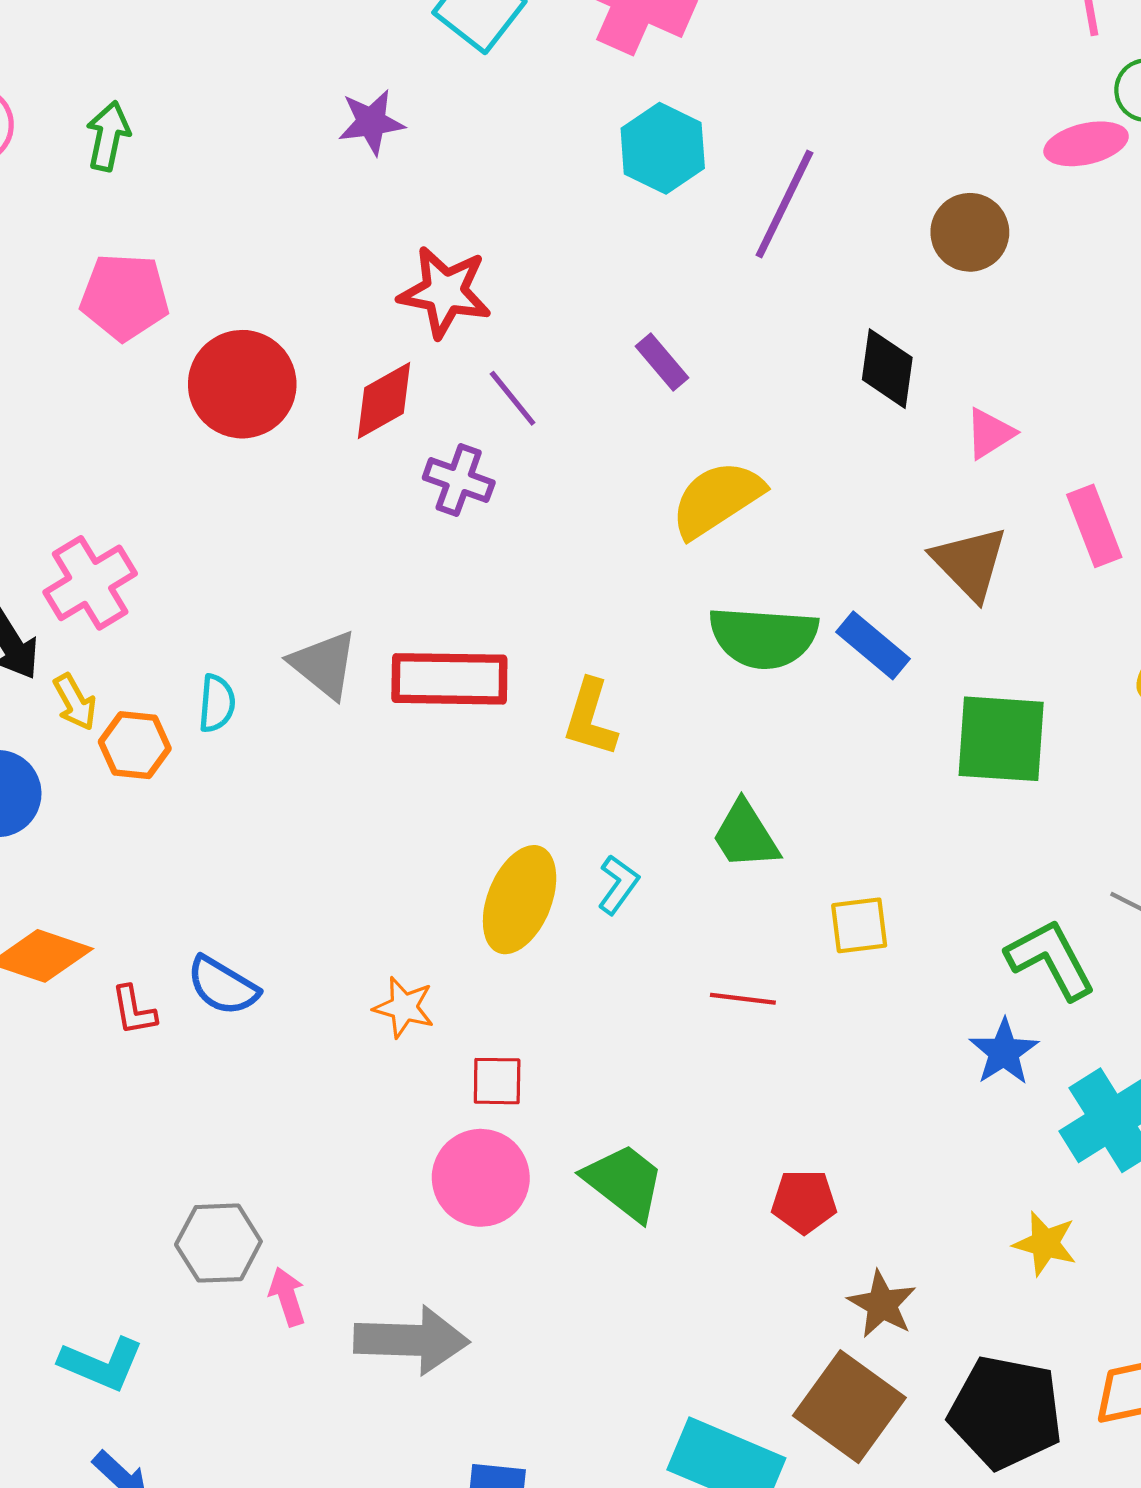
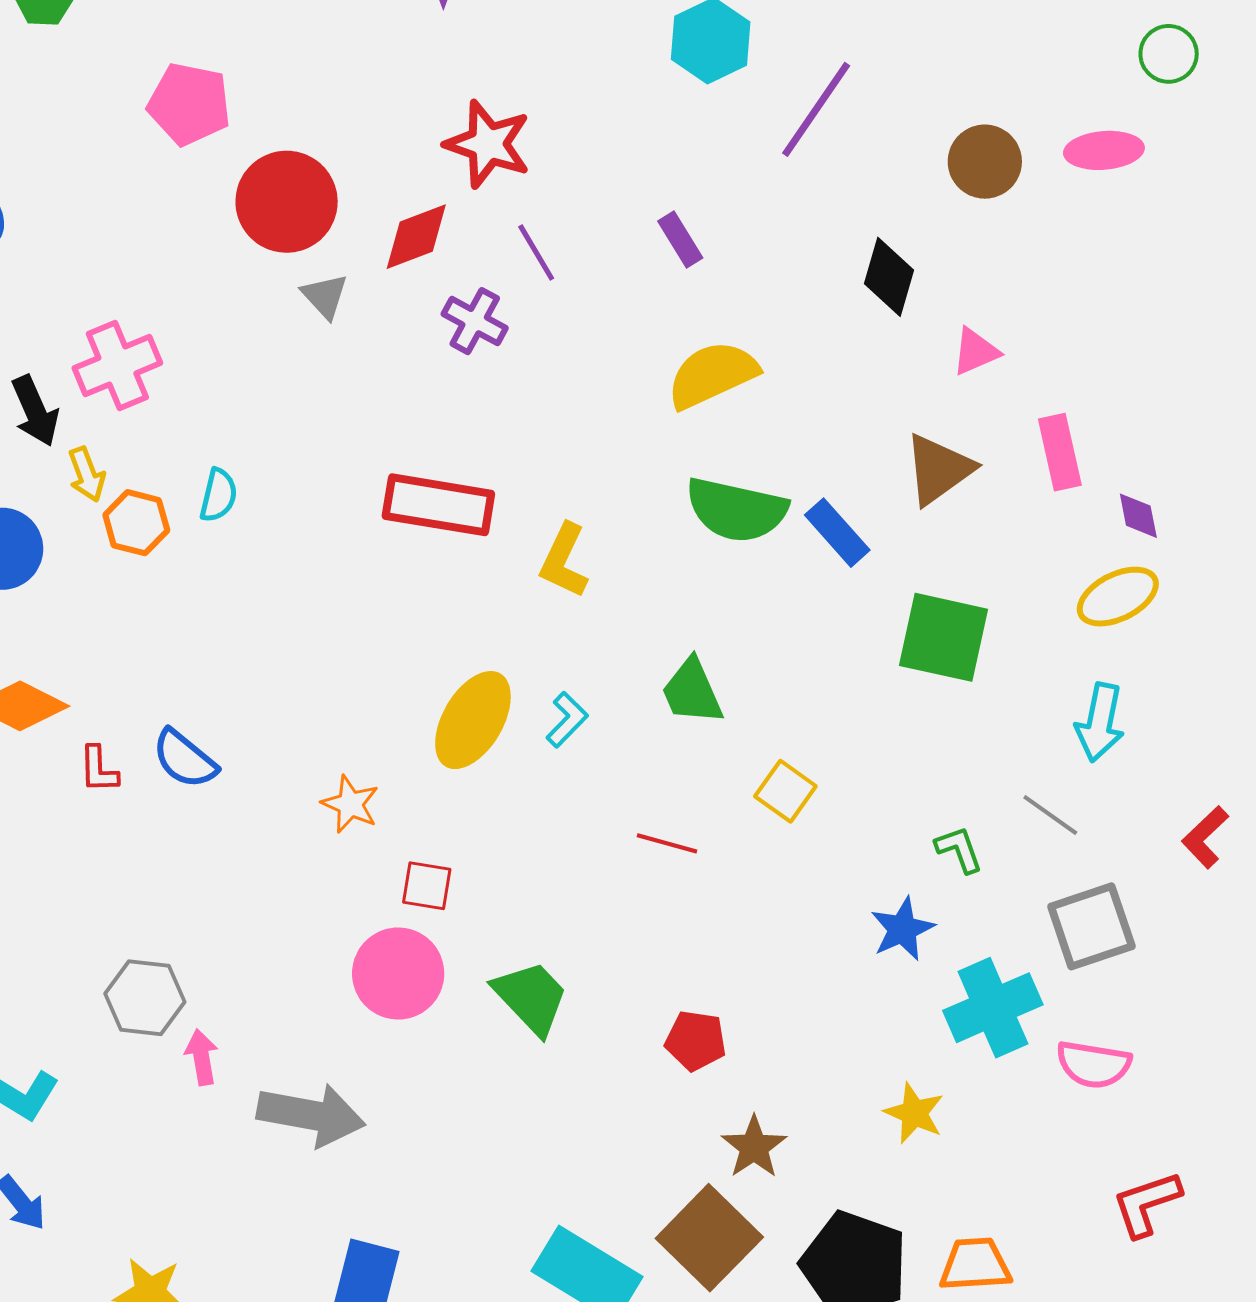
pink ellipse: (1086, 144) -> (1104, 150), moved
brown triangle: (970, 563) -> (939, 469), turned 30
gray triangle: (324, 664) -> (325, 296), moved, size x0.7
yellow square: (859, 925) -> (785, 791), turned 34
green L-shape: (1051, 959) -> (959, 849), size x0.6

